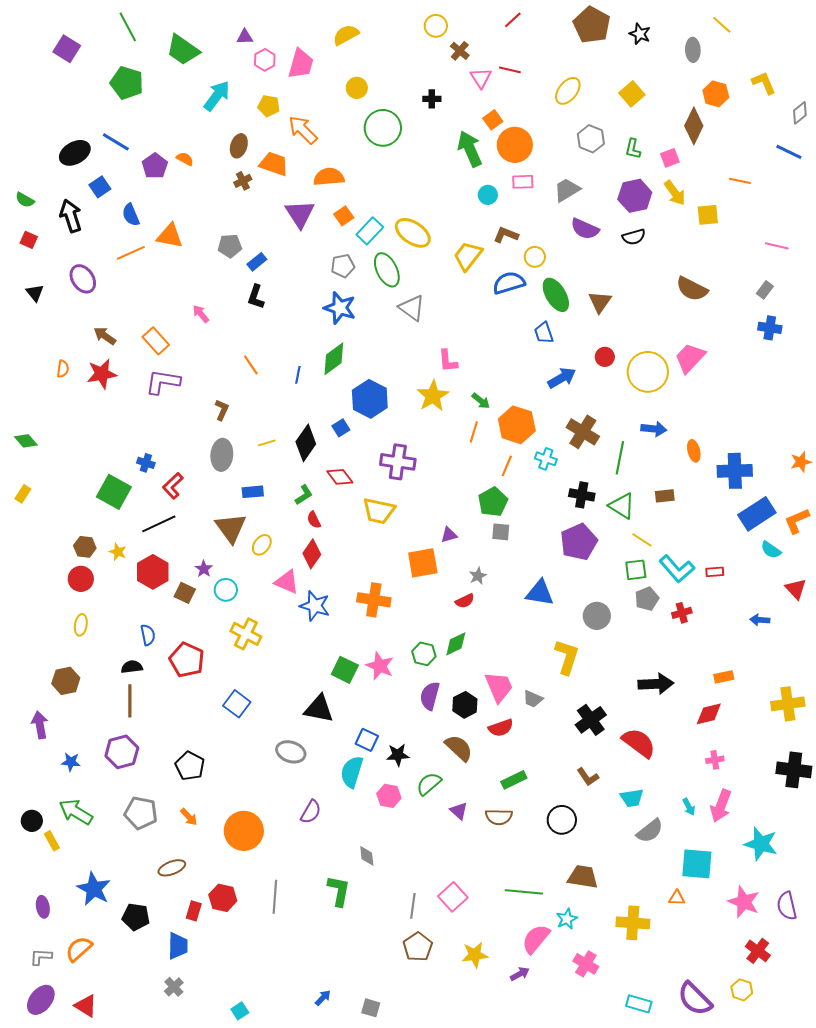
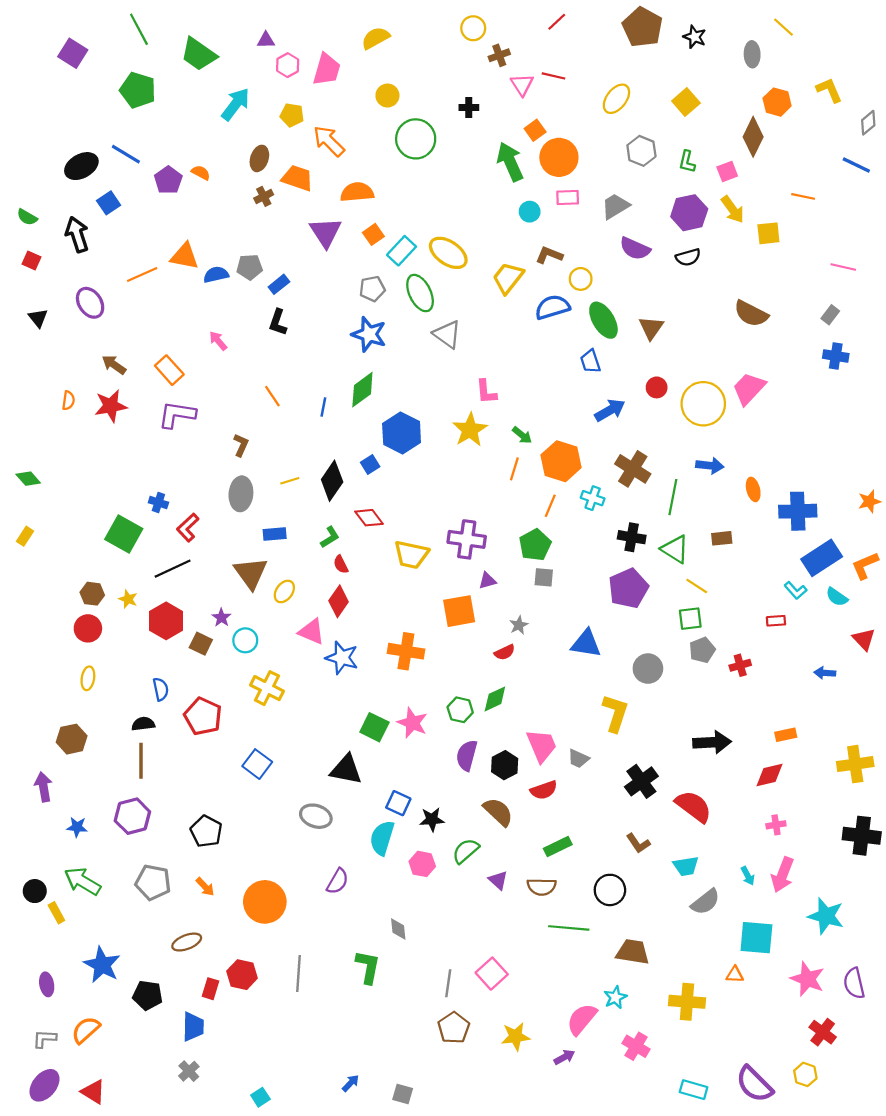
brown cross: (460, 51) -> (499, 55), turned 30
blue semicircle: (131, 215) -> (216, 275), moved, turned 100
purple cross: (398, 462) -> (467, 539), moved
cyan L-shape: (677, 569) -> (796, 590), moved, size x0.6
green line: (524, 892) -> (569, 928), moved

